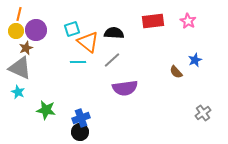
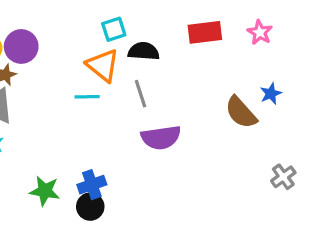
cyan square: (72, 29) -> (114, 29), moved
gray line: (112, 60) -> (140, 94), turned -66
brown semicircle: (176, 72) -> (241, 112), size x1.6
green star: (46, 110) -> (45, 191), moved

